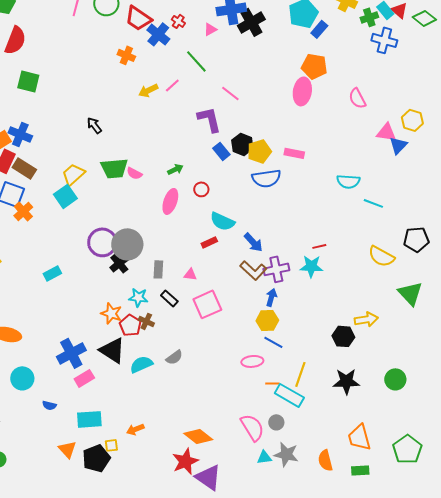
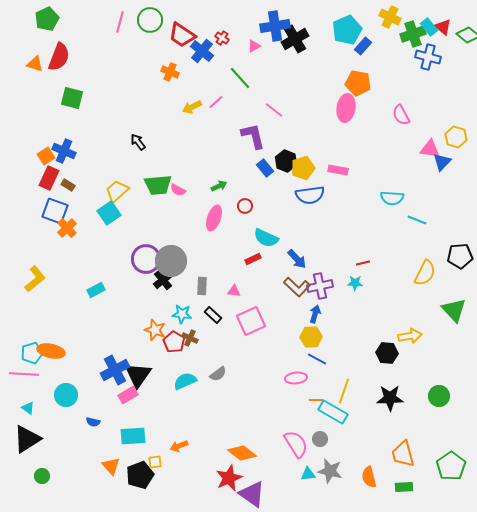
green cross: (369, 17) -> (413, 34), size x1.4
brown rectangle: (24, 168) -> (68, 185), size x0.6
yellow semicircle: (381, 256) -> (425, 273), turned -92
cyan star: (311, 266) -> (355, 283), size x0.7
black triangle: (112, 350) -> (138, 375), moved, turned 32

